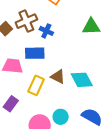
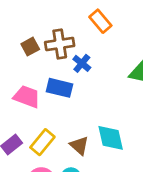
brown triangle: (58, 77) -> (79, 146), moved
yellow rectangle: (36, 85) -> (42, 142), moved

